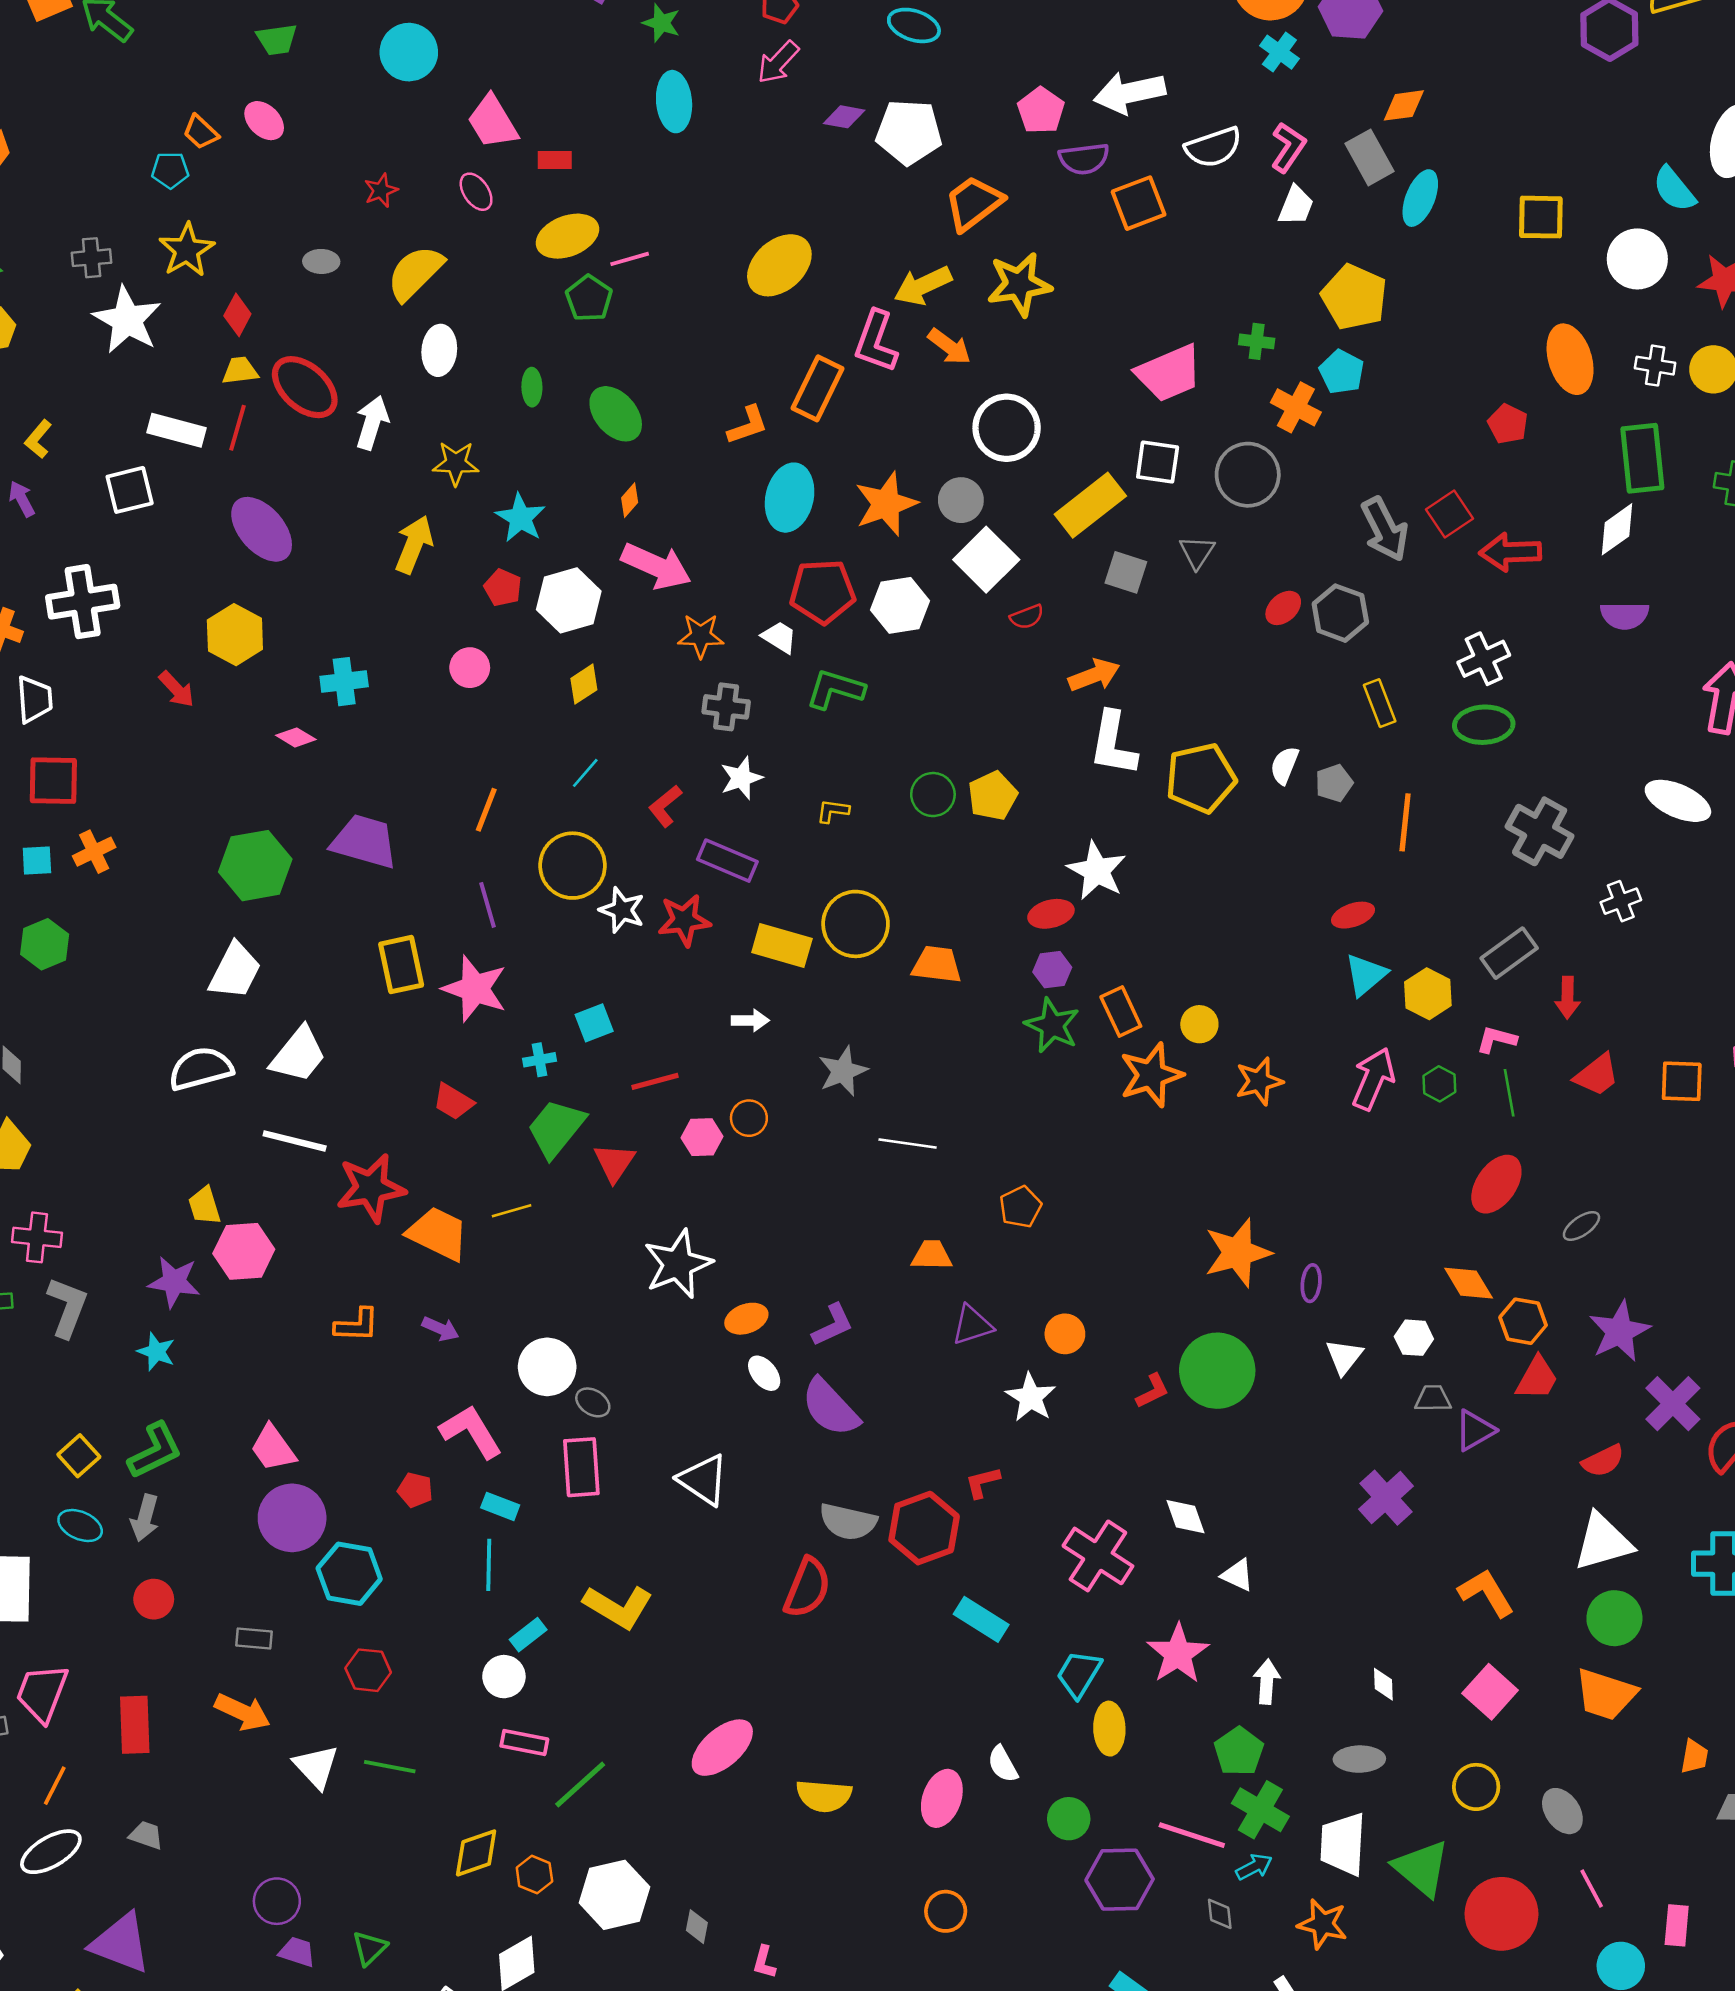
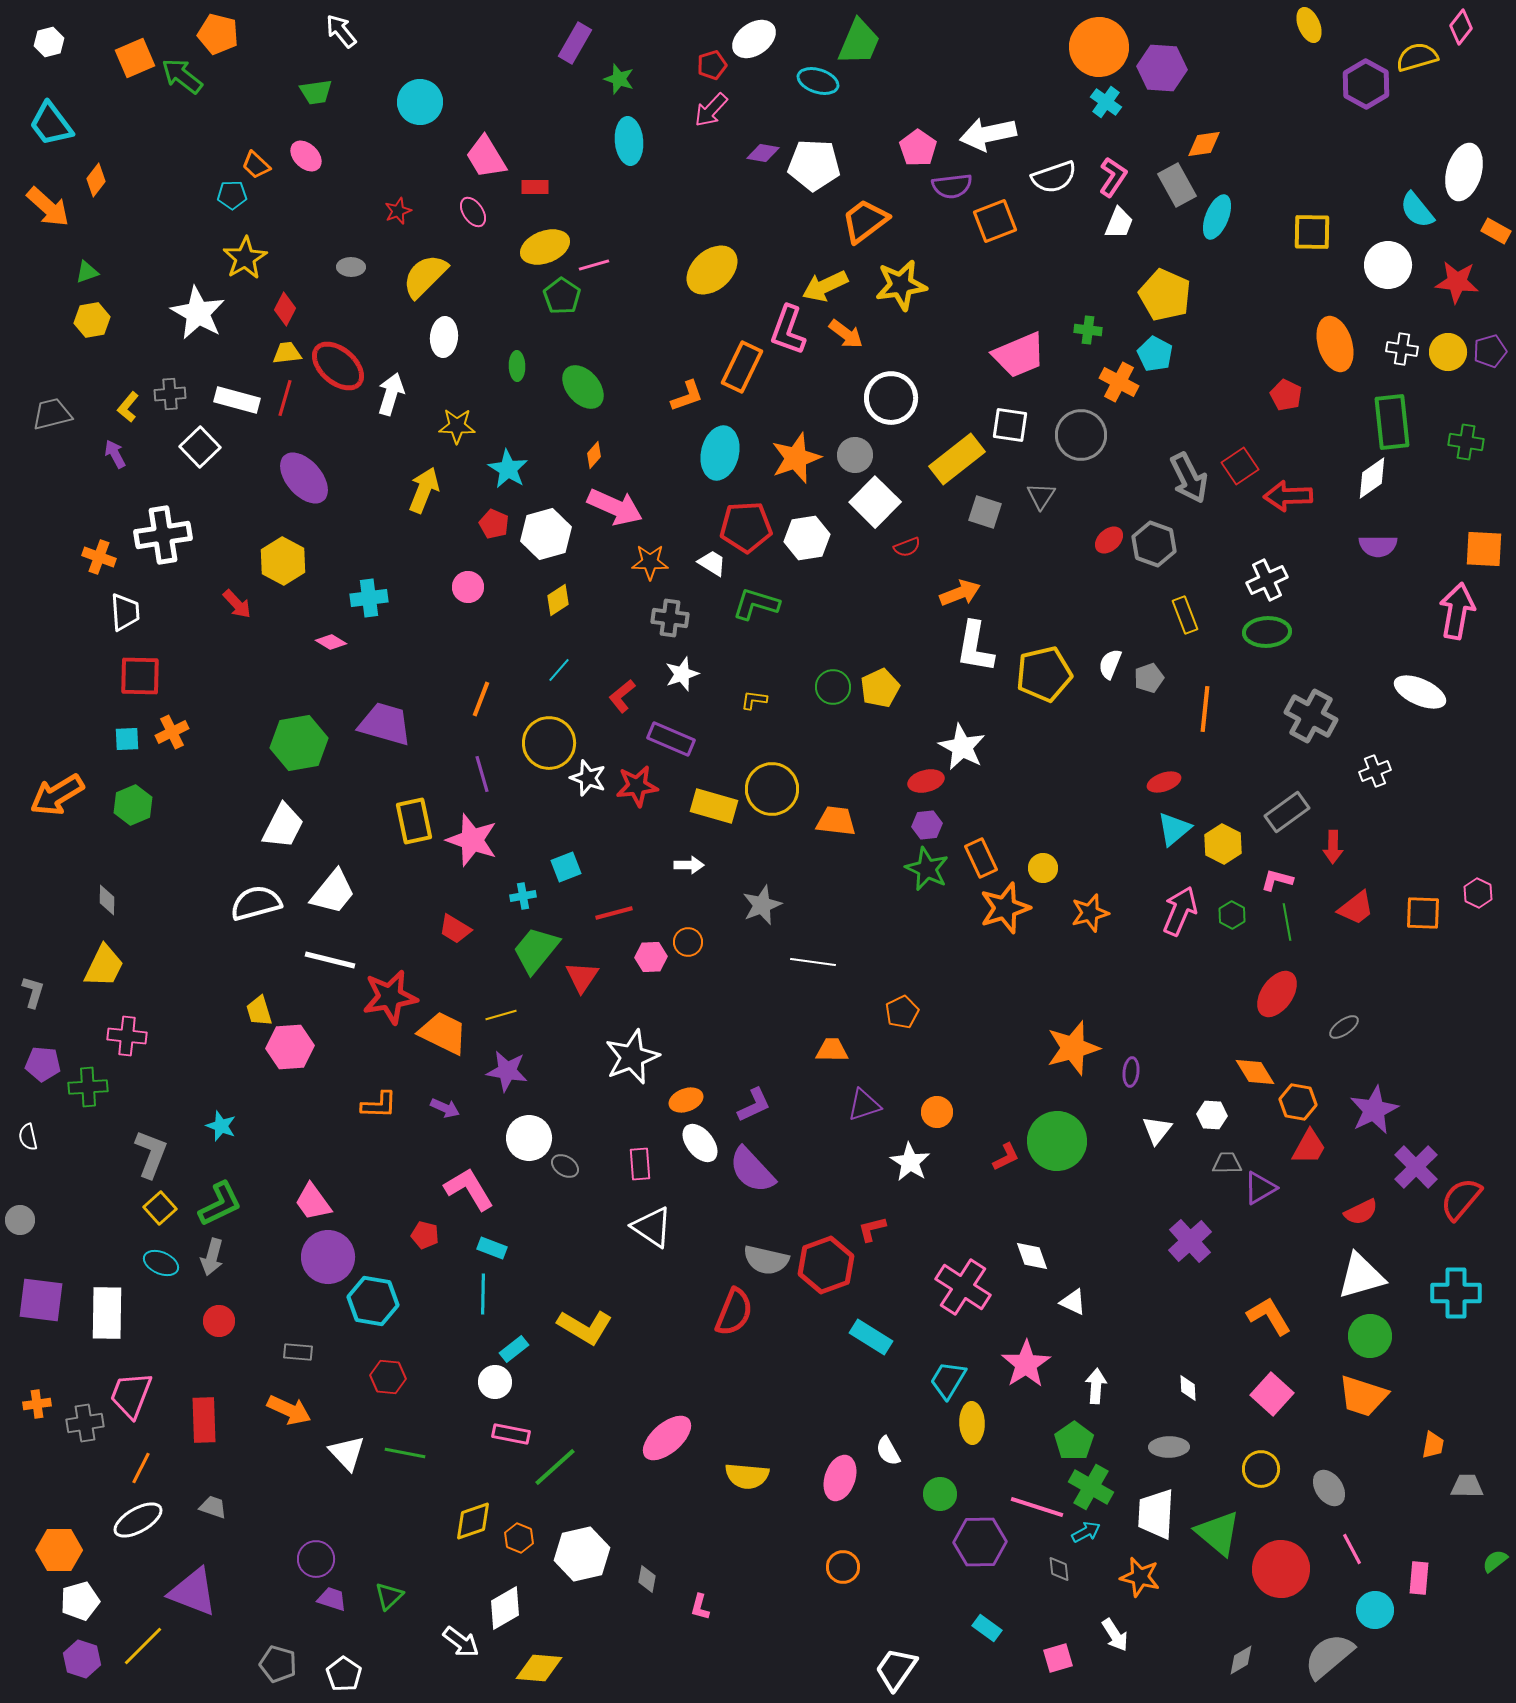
gray cross: (92, 258) -> (170, 394), moved
white square: (130, 490) -> (200, 447), turned -30
purple star: (174, 1282) -> (507, 1071), moved
gray L-shape: (67, 1307) -> (151, 1154), moved
white ellipse: (764, 1373) -> (700, 1143), size x1.4
pink rectangle: (581, 1467) -> (640, 1164), moved, size x0.7

